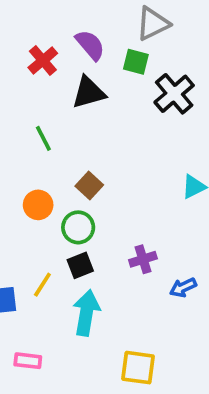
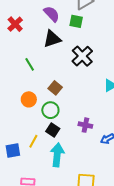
red cross: (43, 60) -> (15, 24), moved
black cross: (174, 94) -> (82, 56), moved
purple cross: (143, 259) -> (85, 125), turned 32
black square: (80, 265) -> (53, 130), turned -32

